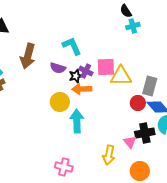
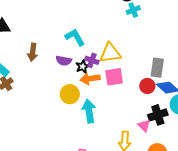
brown arrow: (28, 56) -> (33, 52), size x0.7
pink square: (106, 67) -> (114, 77), moved
yellow triangle: (121, 76) -> (110, 53), moved

